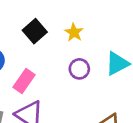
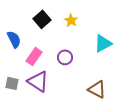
purple circle: (79, 69) -> (65, 57), moved

